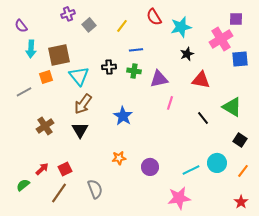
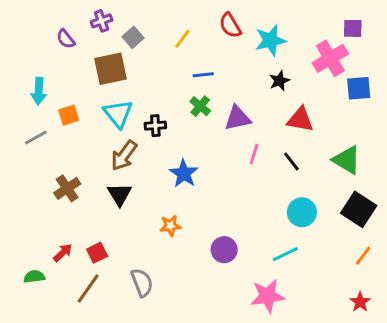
purple semicircle: (21, 26) -> (66, 39), moved
cyan arrow: (31, 49) -> (39, 91), moved
brown square: (59, 55) -> (111, 69), moved
black cross: (109, 67) -> (155, 126), moved
green cross: (134, 71) -> (200, 106), turned 32
black line: (203, 118) -> (291, 161), moved
black square: (240, 140) -> (359, 209), size x1.6
orange star: (119, 158) -> (170, 226), moved
cyan circle: (217, 163) -> (302, 212), moved
green semicircle: (23, 185) -> (34, 277), turned 32

